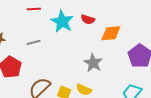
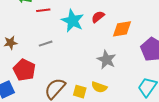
red semicircle: (88, 19) -> (98, 17), turned 128

